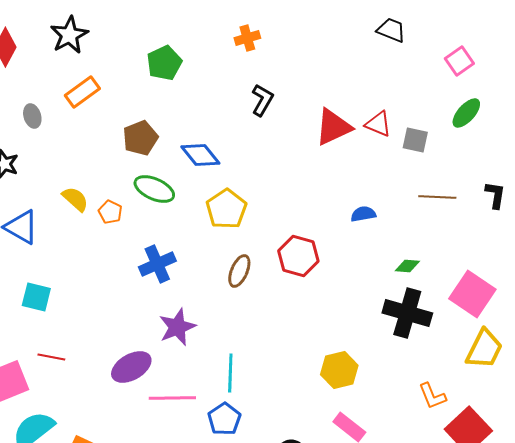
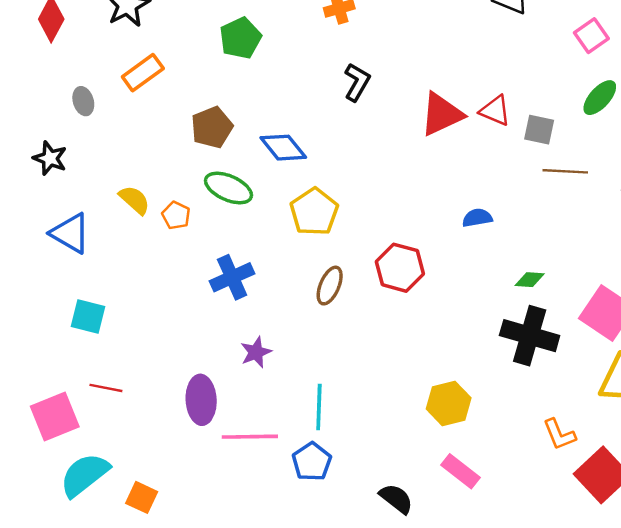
brown line: (437, 197) -> (565, 171), moved
purple star: (177, 327) -> (256, 352), size x0.7
purple ellipse: (131, 367) -> (201, 400), turned -63

